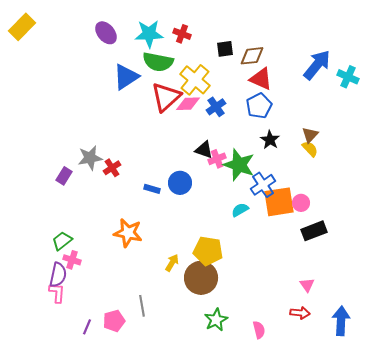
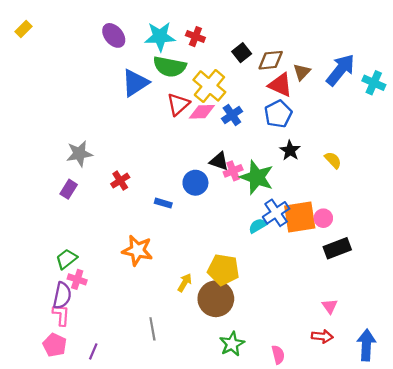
yellow rectangle: (22, 27) -> (23, 29), size x0.6
black square: (225, 49) -> (242, 53), turned -30
red triangle: (166, 97) -> (178, 104), size x0.7
brown triangle: (310, 135) -> (302, 72), moved
gray star: (90, 158) -> (79, 154), moved
blue circle: (180, 183) -> (195, 183), moved
blue cross: (263, 185) -> (276, 213), moved
pink pentagon: (114, 321) -> (55, 345), moved, turned -30

